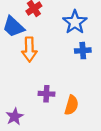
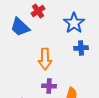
orange arrow: (29, 49) -> (45, 59), moved

